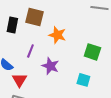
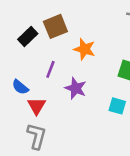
brown square: (34, 17) -> (55, 26), turned -36
black rectangle: (12, 25) -> (28, 37), turned 35

